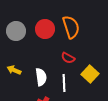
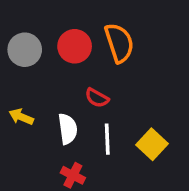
red semicircle: (68, 58) -> (97, 98), moved
yellow square: (90, 74) -> (152, 144), moved

